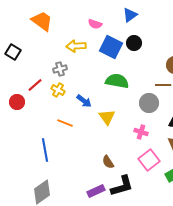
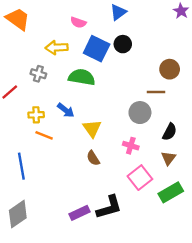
gray cross: (60, 69) -> (38, 74), turned 32
green semicircle: (117, 81) -> (82, 77), moved
yellow cross: (58, 90) -> (36, 115), moved, turned -32
brown semicircle: (108, 162) -> (93, 158), moved

